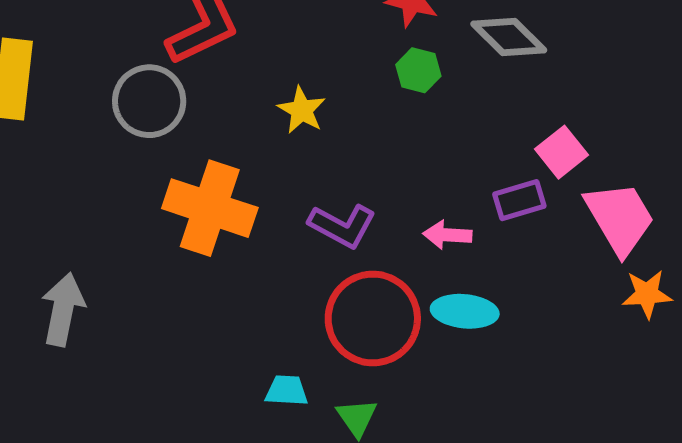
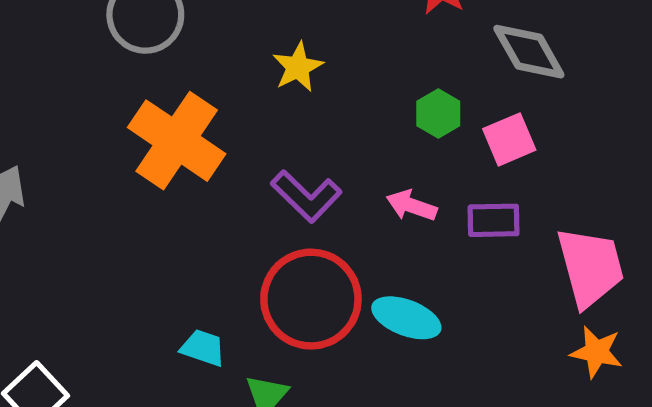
green hexagon: (418, 70) -> (438, 113), moved
pink square: (561, 152) -> (509, 139), moved
pink arrow: (447, 235) -> (411, 206), moved

